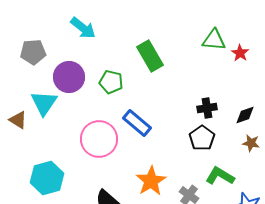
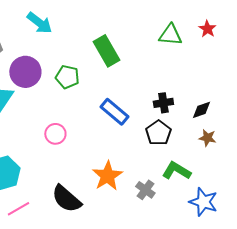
red star: (240, 53) -> (207, 29), moved
blue rectangle: (137, 123) -> (114, 112), moved
pink circle: (99, 139) -> (55, 134), size x0.6

